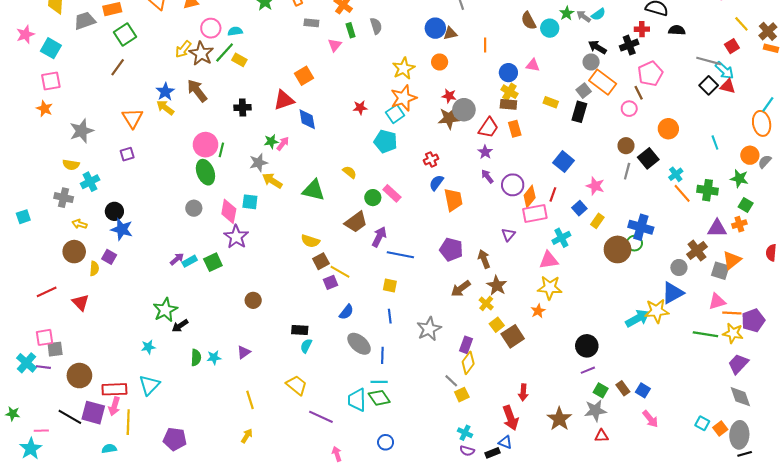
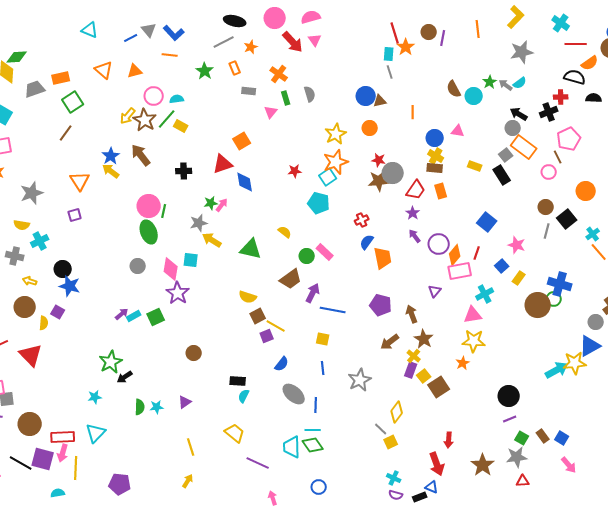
black rectangle: (579, 112) -> (502, 175), turned -48
red triangle: (80, 302) -> (31, 355), size x1.4
purple rectangle: (466, 345) -> (411, 370), moved

